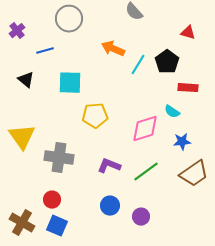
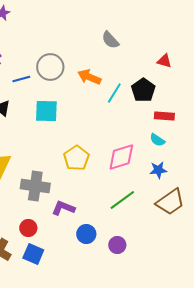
gray circle: (69, 19) -> (50, 67), moved
cyan semicircle: (172, 112) -> (157, 140), moved
yellow pentagon: (95, 116) -> (76, 158), moved, turned -30
purple L-shape: (109, 166) -> (63, 208), moved

